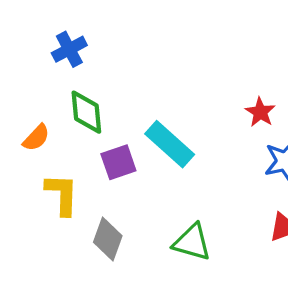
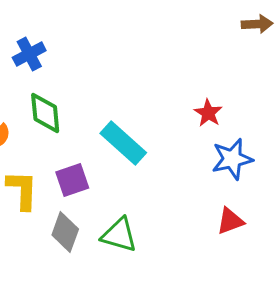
purple square: (118, 162) -> (72, 180), moved
green triangle: (192, 242) -> (119, 235), moved

